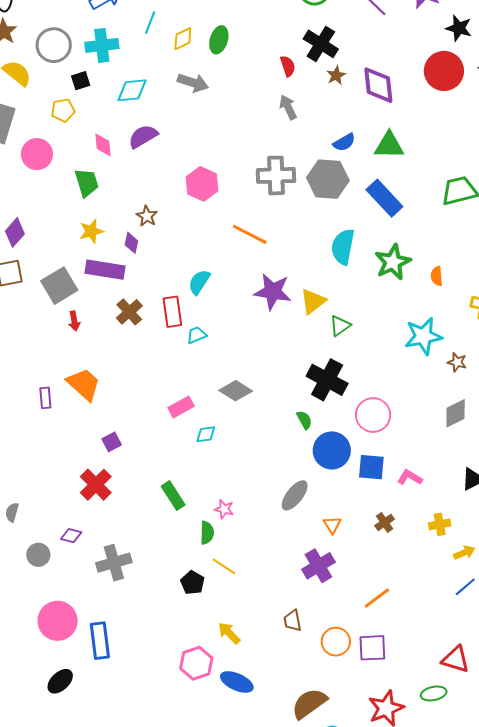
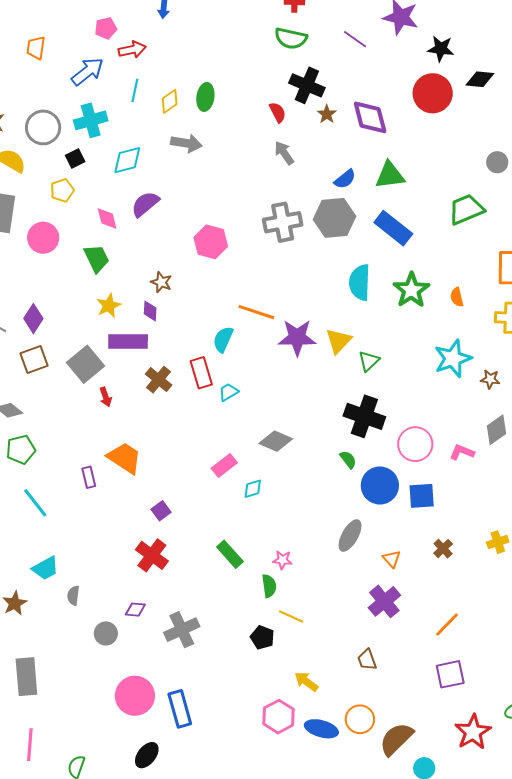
orange line: (250, 234) -> (256, 312), moved
pink L-shape: (410, 478) -> (462, 452), moved
orange circle: (336, 642) -> (360, 719), moved

